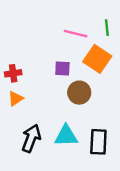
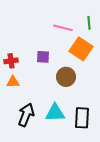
purple square: (62, 69) -> (43, 57), moved
orange triangle: (16, 99) -> (13, 82), turned 32

